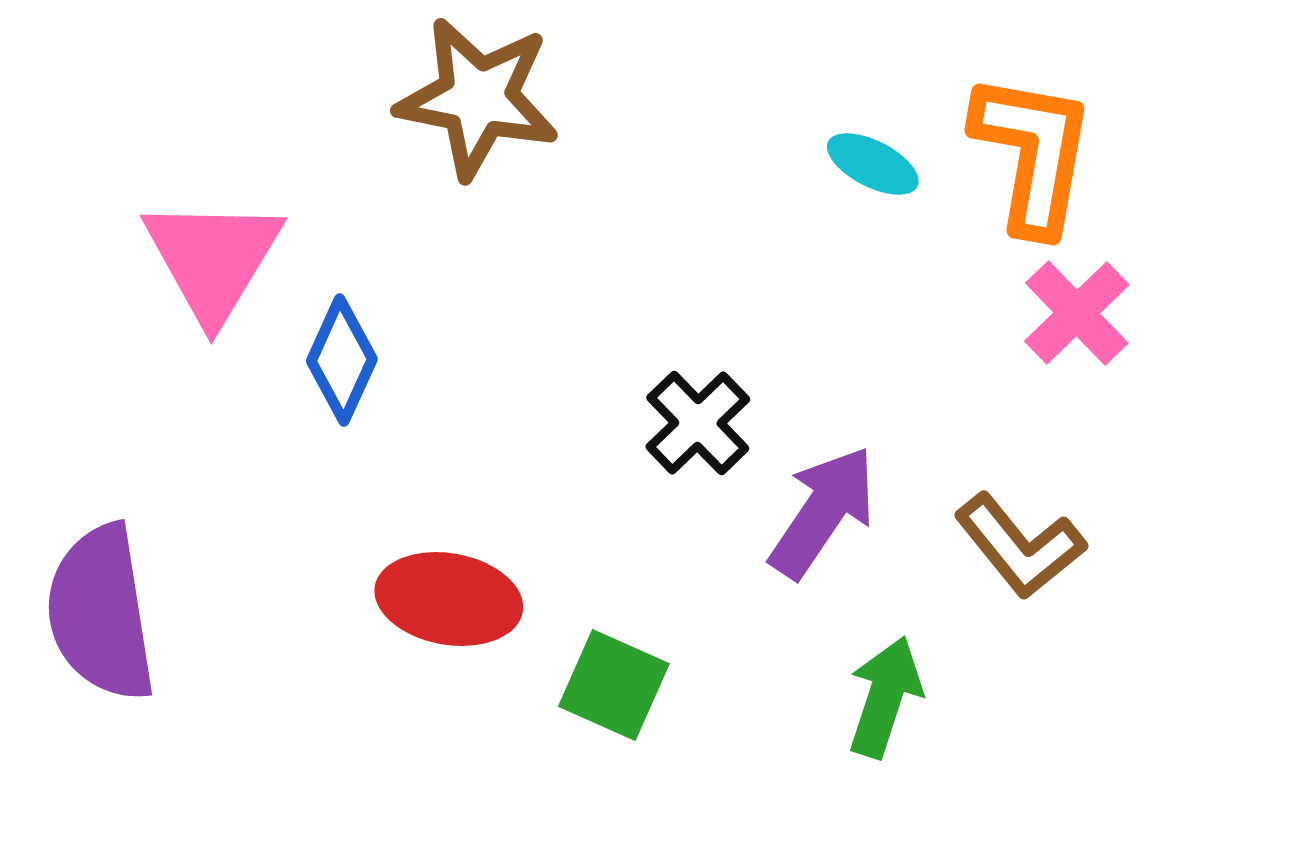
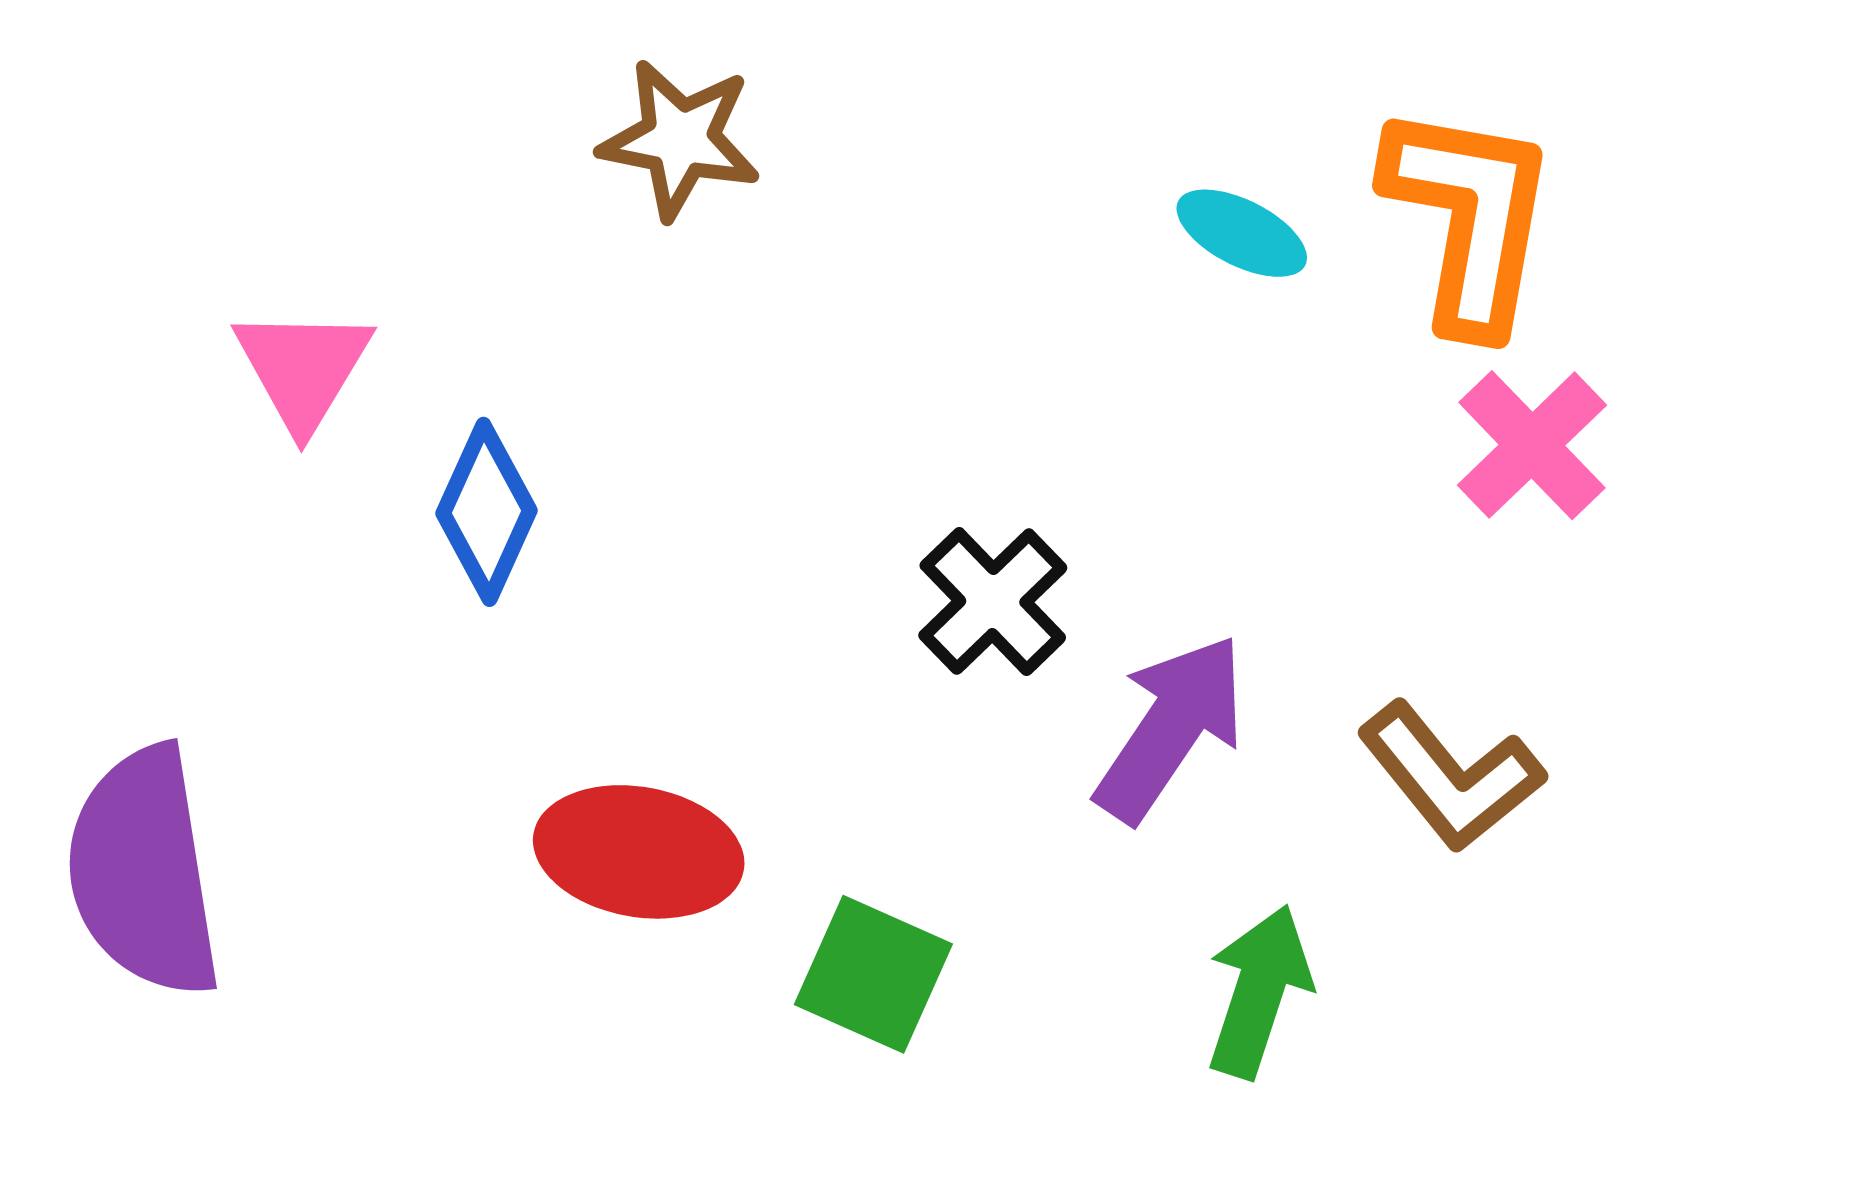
brown star: (478, 98) -> (680, 139), size x0.7
pink triangle: (213, 259) -> (303, 368), size x0.7

